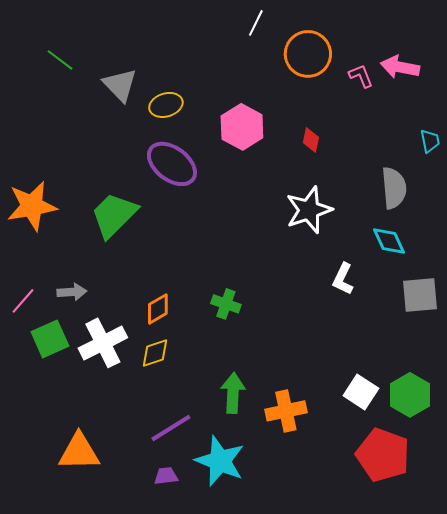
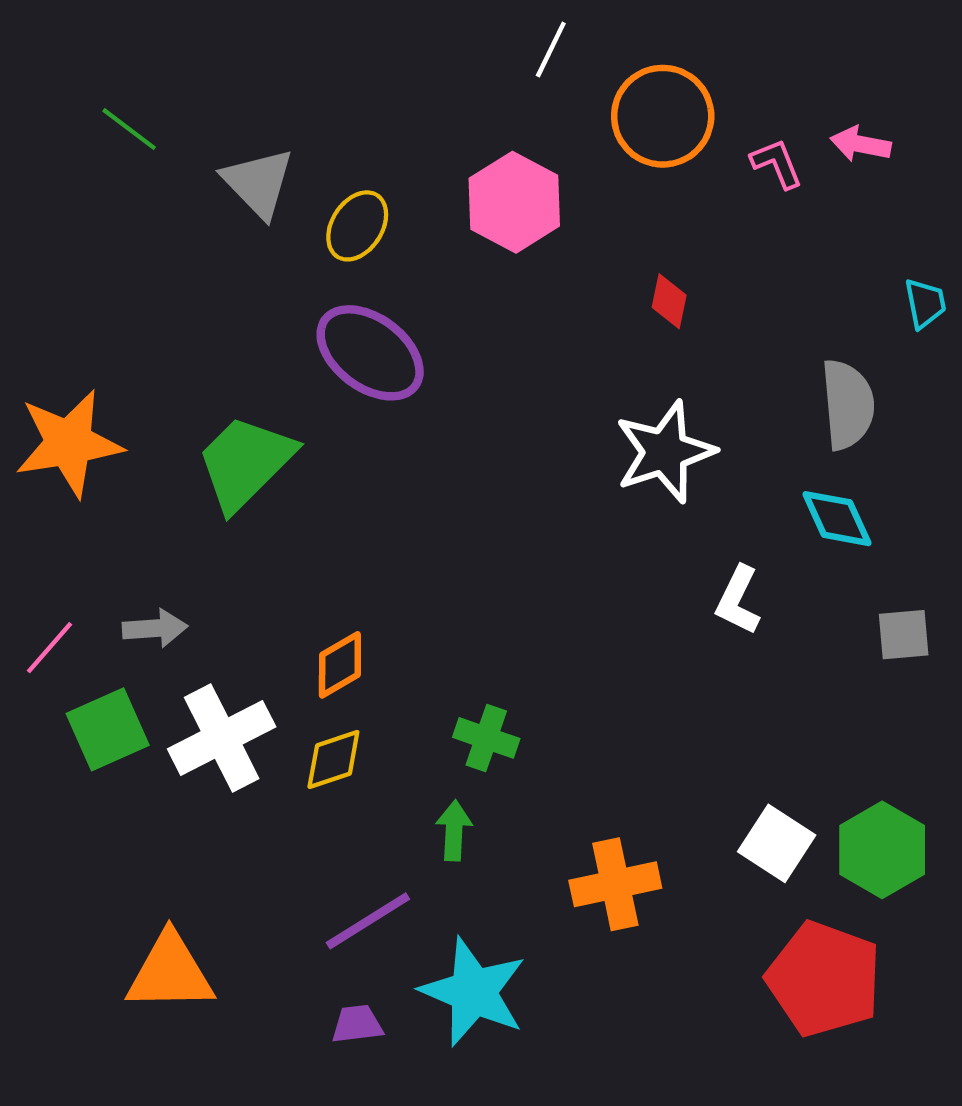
pink arrow: (400, 67) -> (861, 144), size x0.7
yellow ellipse: (166, 105) -> (357, 226), turned -40
pink hexagon: (242, 127) -> (514, 202), moved
gray square: (420, 295) -> (904, 635), size x0.7
green cross: (226, 304) -> (486, 738), moved
green arrow: (233, 393) -> (454, 830), moved, size x0.7

